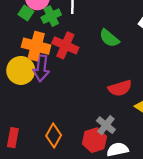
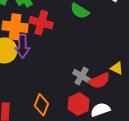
red semicircle: (120, 88) -> (99, 81), moved
gray cross: (106, 125) -> (81, 76), moved

